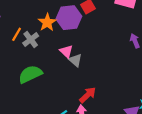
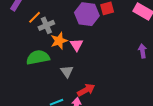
orange star: (47, 22) -> (59, 41), moved
gray triangle: (75, 60) -> (67, 72), moved

